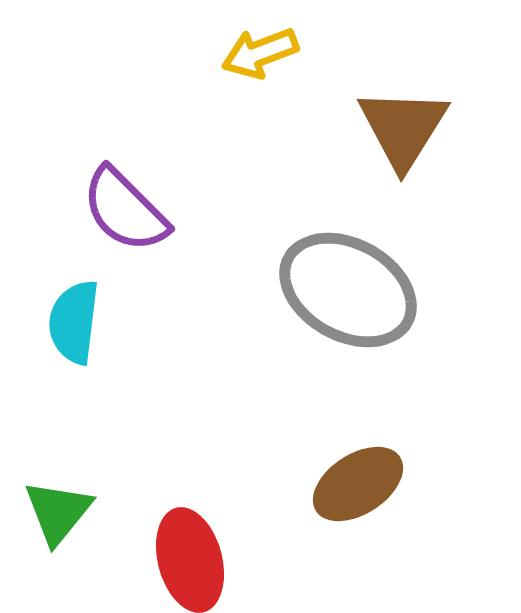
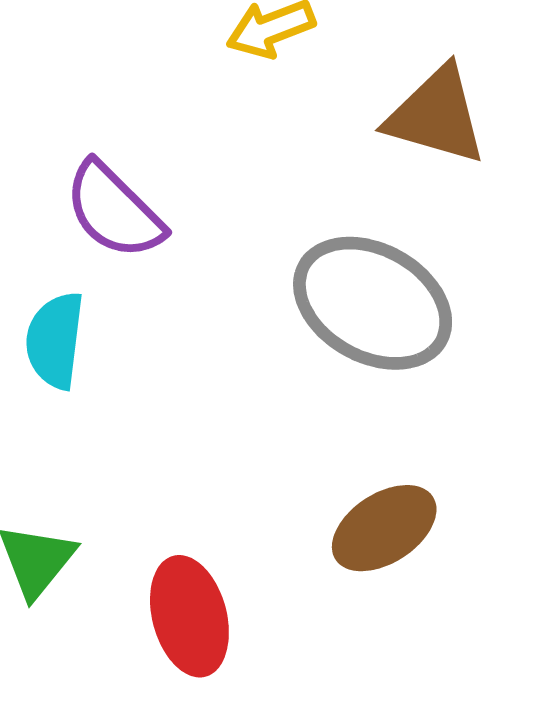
brown triangle: (403, 128) -> (436, 115), turned -46

